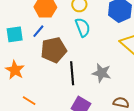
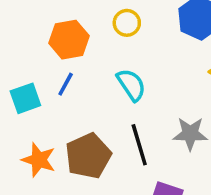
cyan semicircle: (83, 27) -> (131, 85), moved
brown pentagon: (54, 50) -> (88, 156), moved

